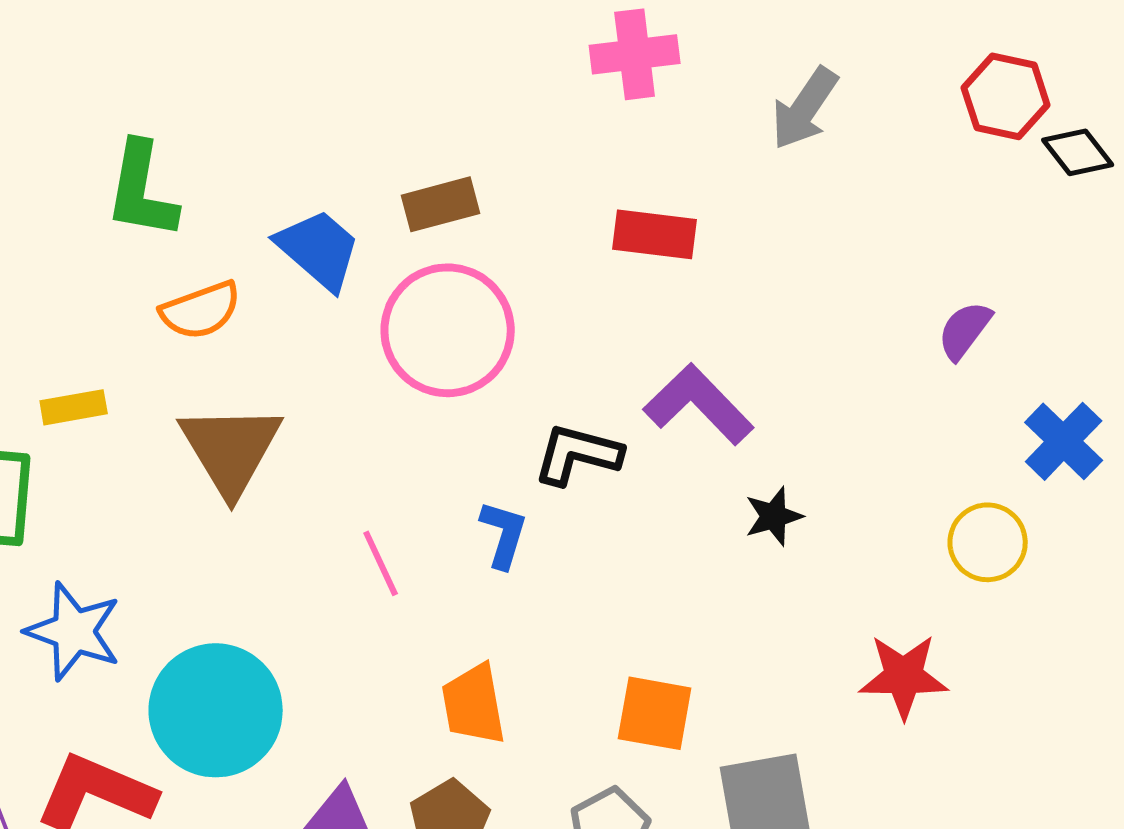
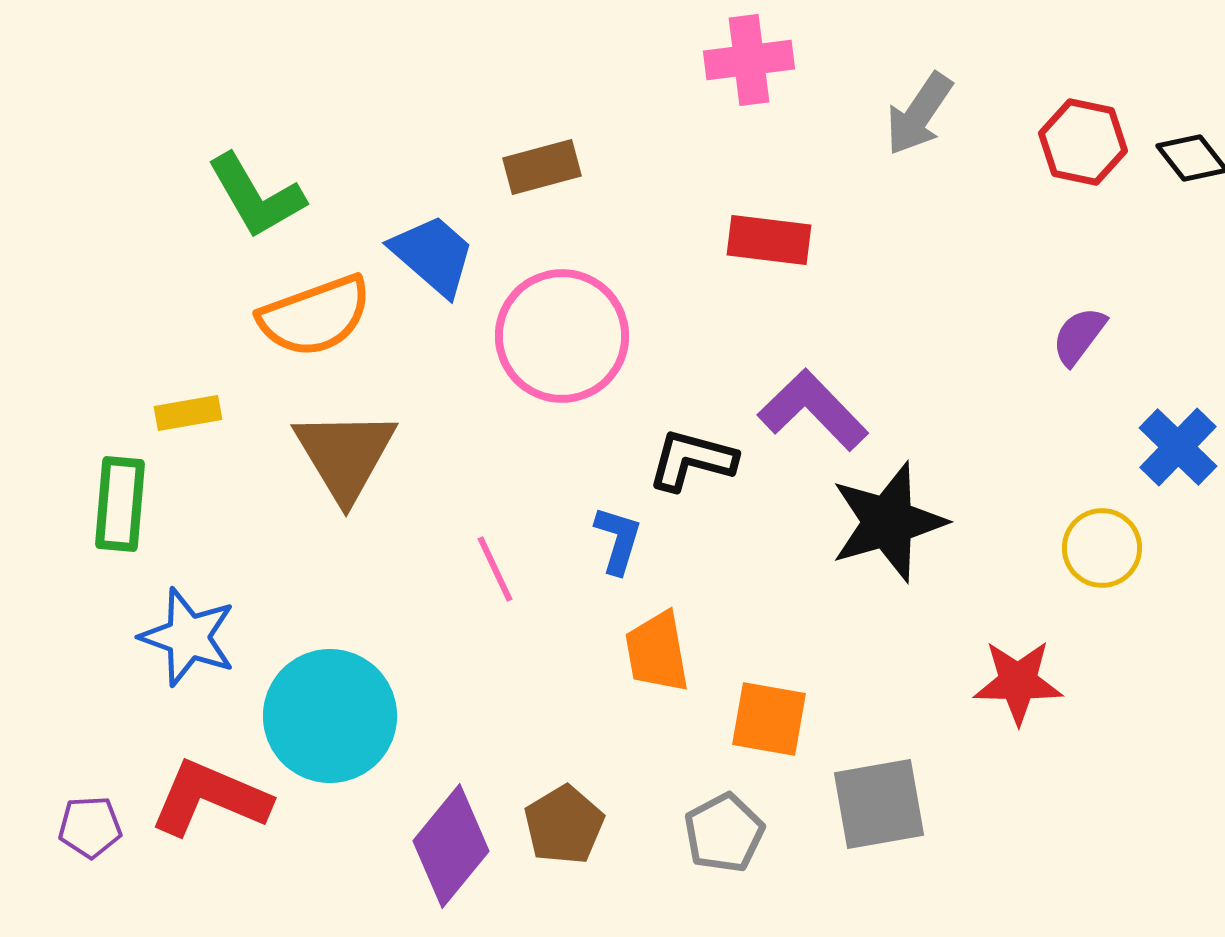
red hexagon: (1006, 96) -> (1083, 142), moved
green L-shape: (142, 190) -> (256, 196), turned -40
brown rectangle: (441, 204) -> (542, 167), moved
orange semicircle: (201, 310) -> (315, 316), size x1.4
black star: (774, 516) -> (888, 522), size x2.0
orange trapezoid: (474, 704) -> (657, 652), moved

